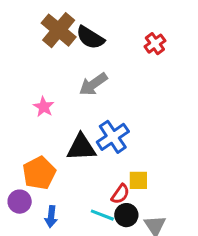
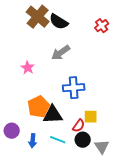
blue cross: (113, 137) -> (74, 88), turned 30
black triangle: (81, 147) -> (53, 115), moved
orange pentagon: (39, 173) -> (39, 107), moved
cyan line: (102, 215) -> (58, 140), moved

